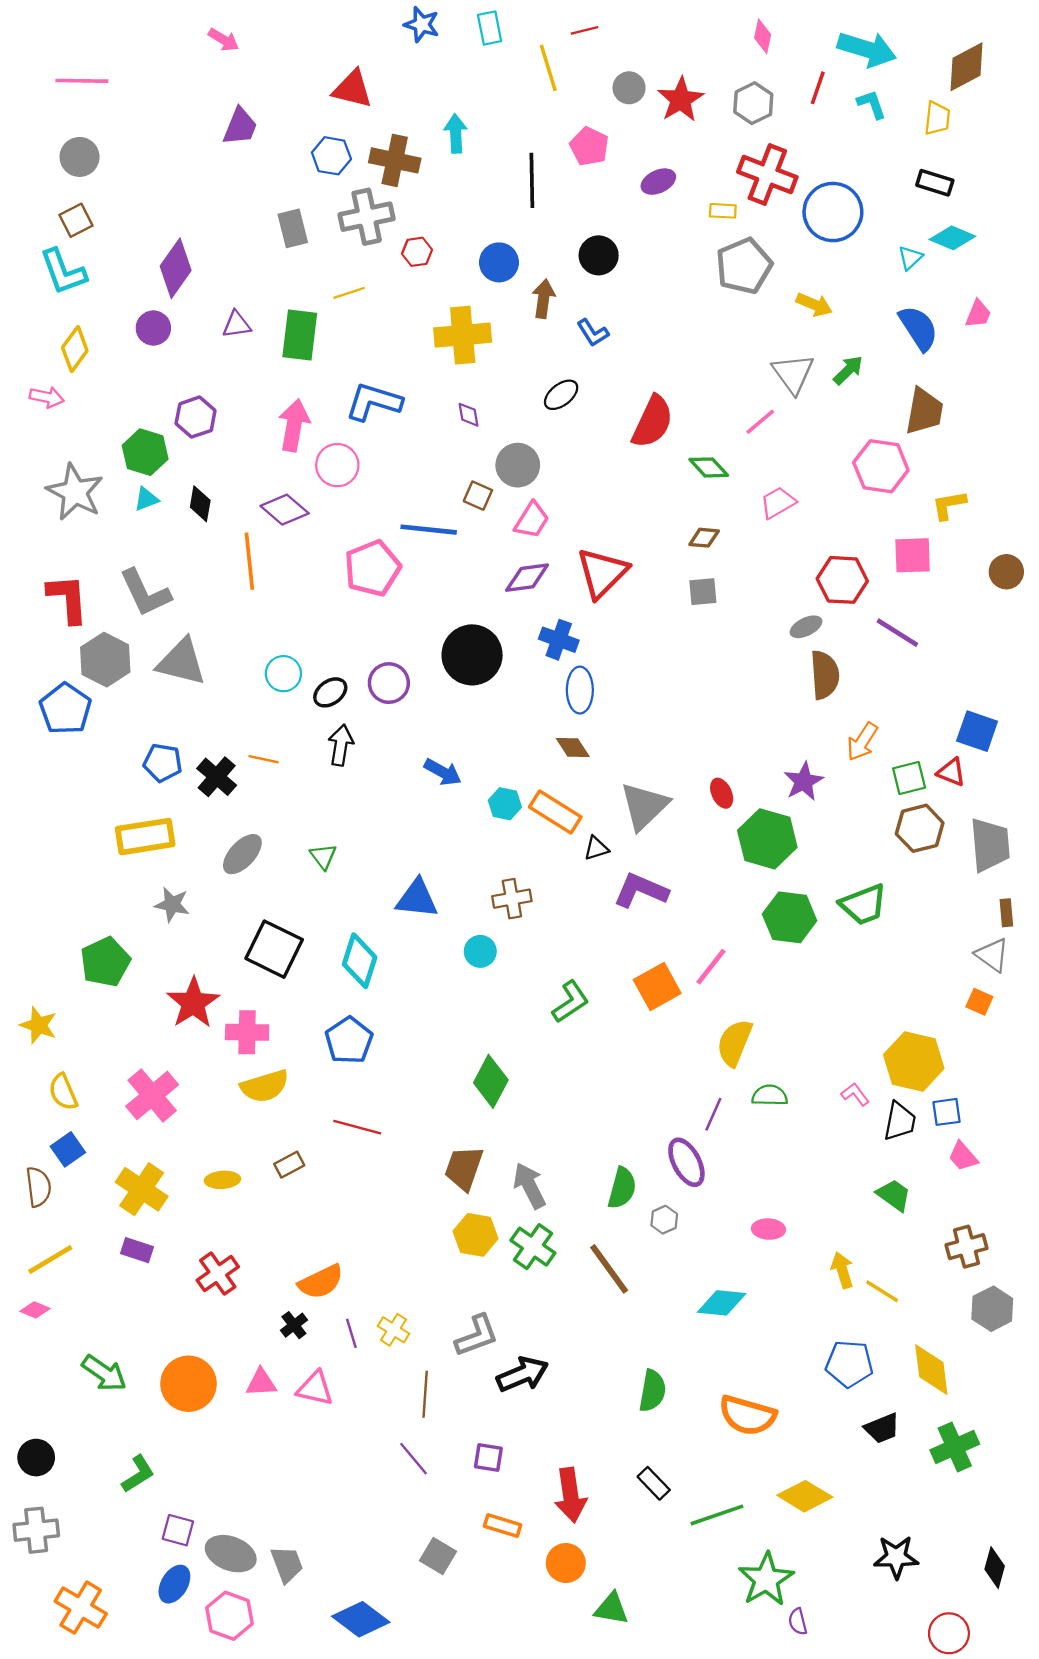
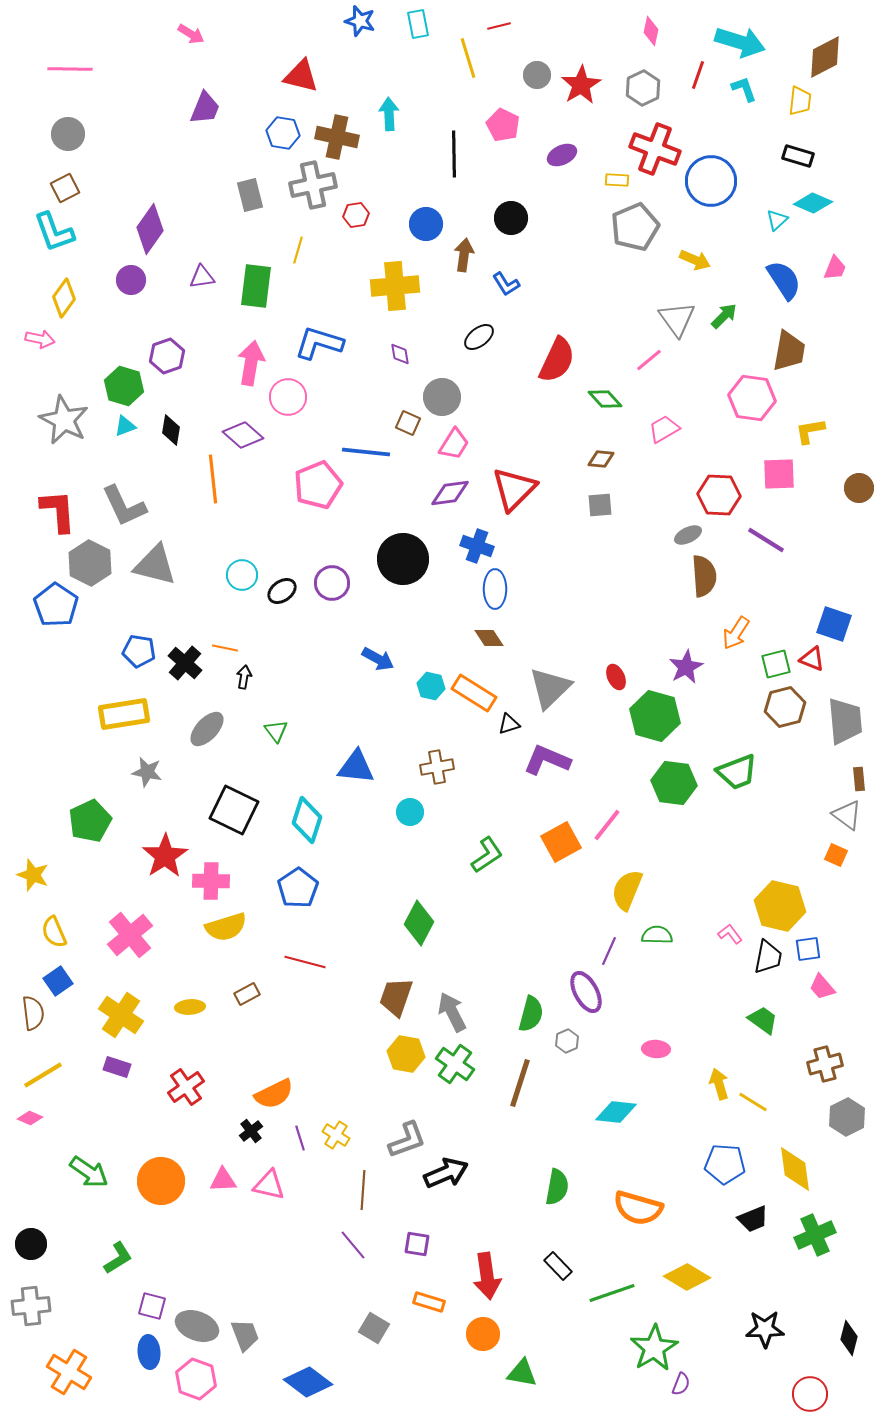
yellow line: (349, 293) -> (298, 250), turned -56
black arrow: (341, 745) -> (244, 677), moved, size x0.7
brown line: (609, 1269) -> (520, 1083), turned 54
blue ellipse: (174, 1584) -> (149, 1352), turned -36
purple semicircle: (798, 1622) -> (681, 1384), turned -145

